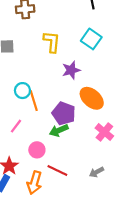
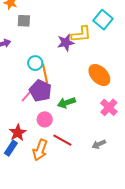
yellow L-shape: (52, 42) -> (81, 34), moved, turned 75
purple star: (71, 70) -> (66, 43), moved
purple pentagon: (64, 113) -> (40, 91), moved

